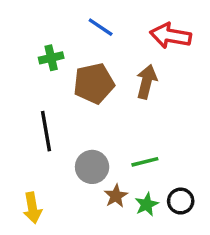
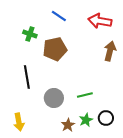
green cross: (51, 58) -> (30, 34), turned 32
brown arrow: (147, 82) -> (110, 51), moved
brown star: (116, 196) -> (68, 125), moved

